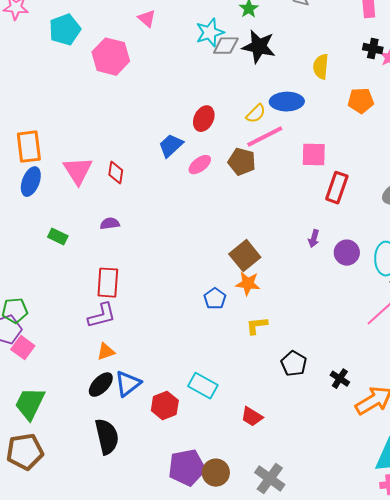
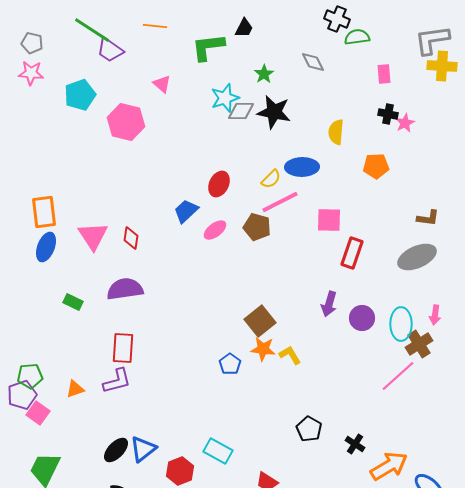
purple semicircle: (110, 224) -> (125, 289), size x1.8
purple arrow: (314, 239) -> (329, 304), size x1.4
yellow L-shape: (257, 326) -> (290, 355), moved, turned 65
orange triangle: (106, 352) -> (75, 389), moved

